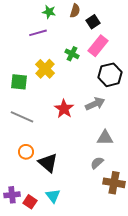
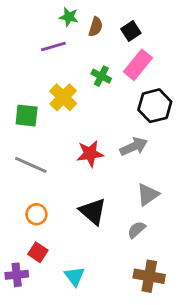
brown semicircle: (75, 11) -> (96, 27), moved
red star: (64, 109) -> (90, 154), turned 30
gray triangle: (105, 138) -> (148, 195), turned -36
black triangle: (48, 163) -> (93, 211), moved
brown cross: (114, 183) -> (149, 276), moved
red square: (30, 202) -> (38, 252), moved

